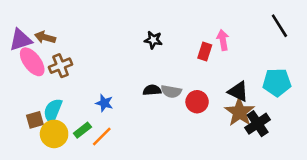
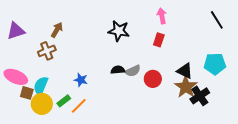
brown arrow: (45, 37) -> (57, 30), moved, turned 105
black star: (153, 40) -> (119, 31), size x1.5
pink arrow: (223, 40) -> (162, 16), moved
pink ellipse: (32, 62) -> (16, 77), moved, turned -30
gray semicircle: (171, 91) -> (133, 71), turned -35
brown square: (35, 120) -> (27, 93), turned 32

